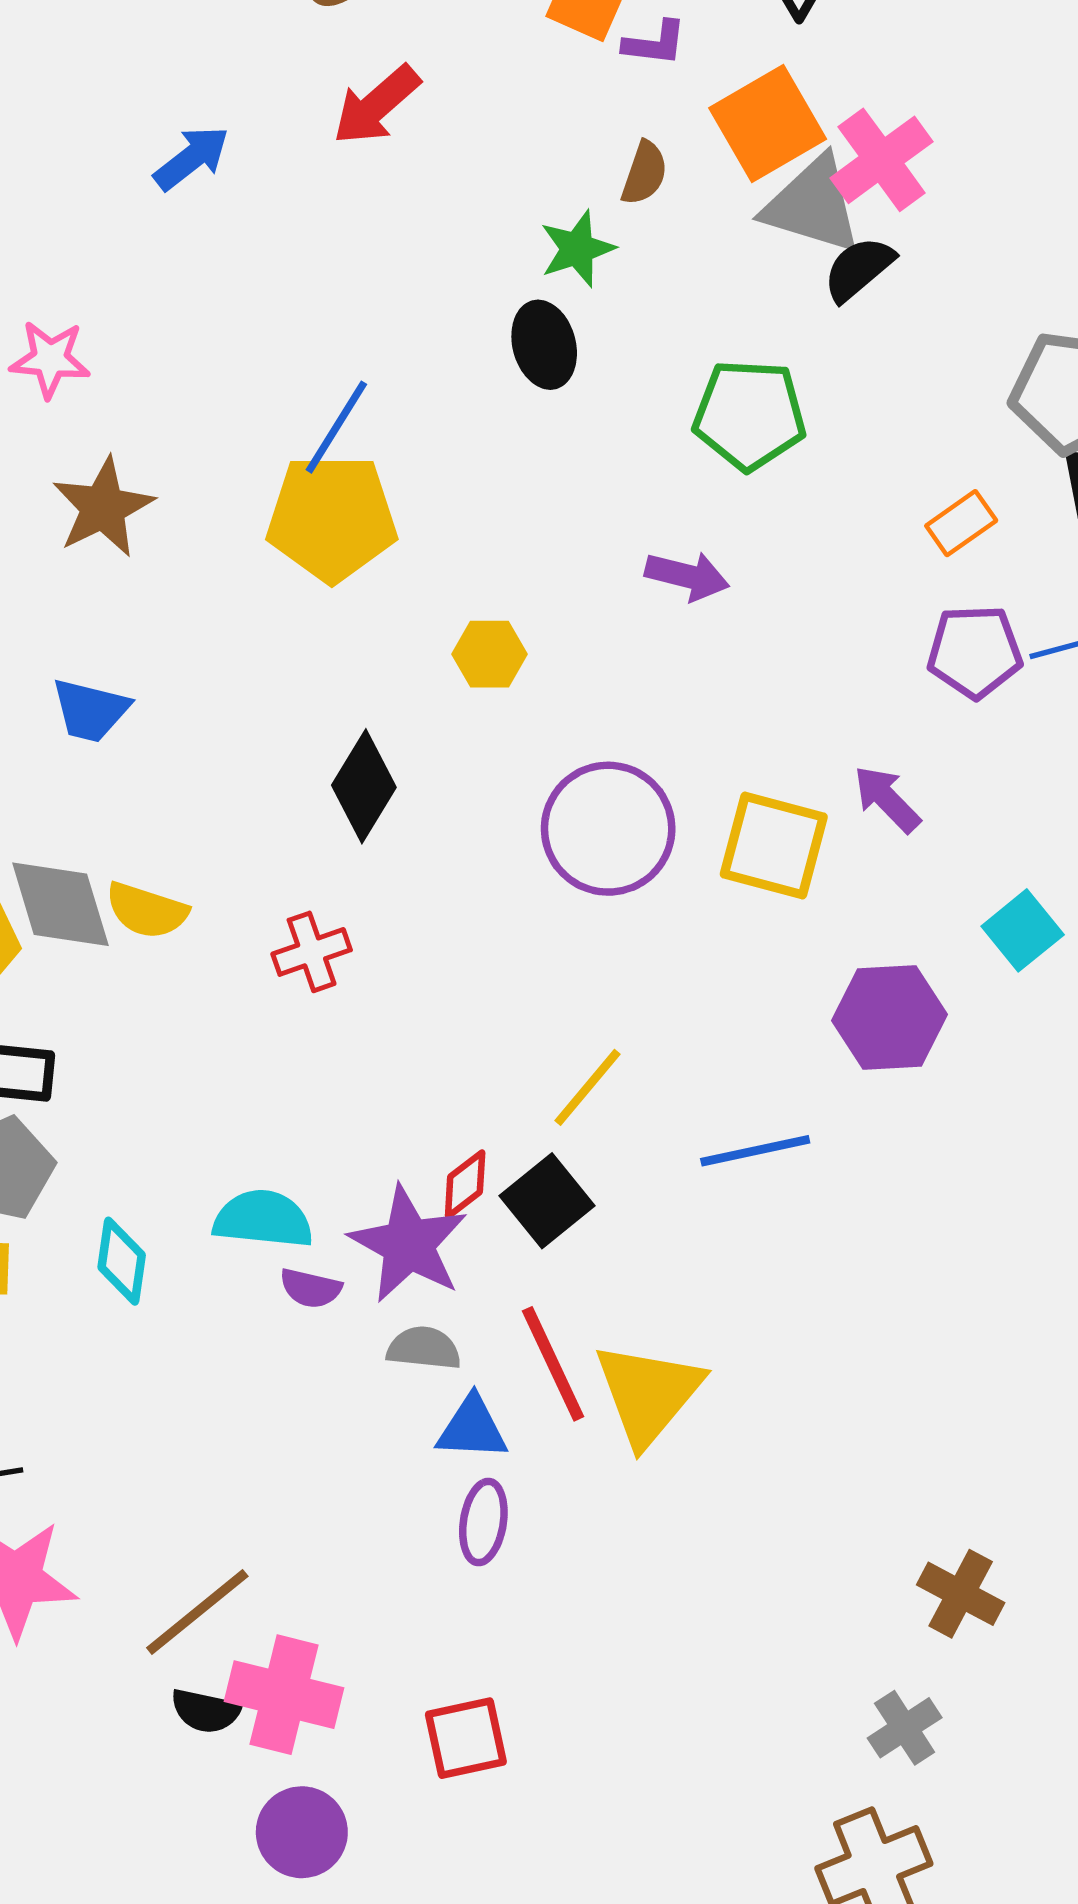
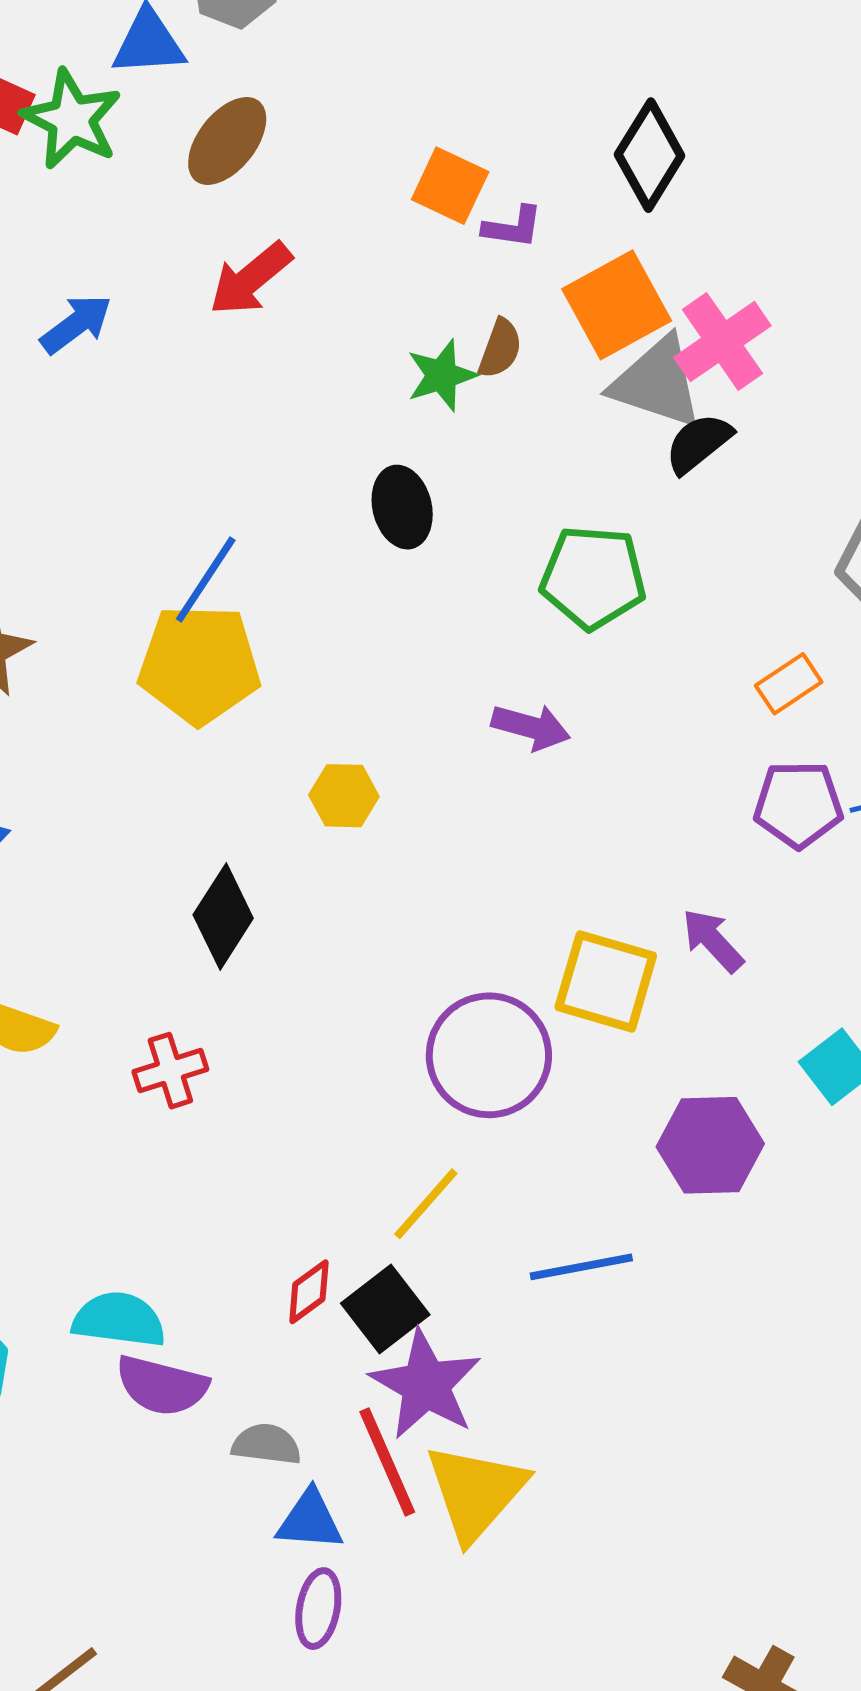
green star: (577, 249) -> (442, 375), moved
purple circle: (608, 829) -> (489, 1055), moved
purple star: (408, 1244) -> (426, 1385), moved
purple semicircle: (311, 1288) -> (162, 1386), size x1.6

